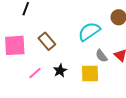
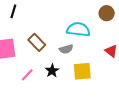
cyan semicircle: (89, 31) -> (78, 29), turned 45
gray semicircle: (101, 56) -> (66, 49), moved, turned -64

